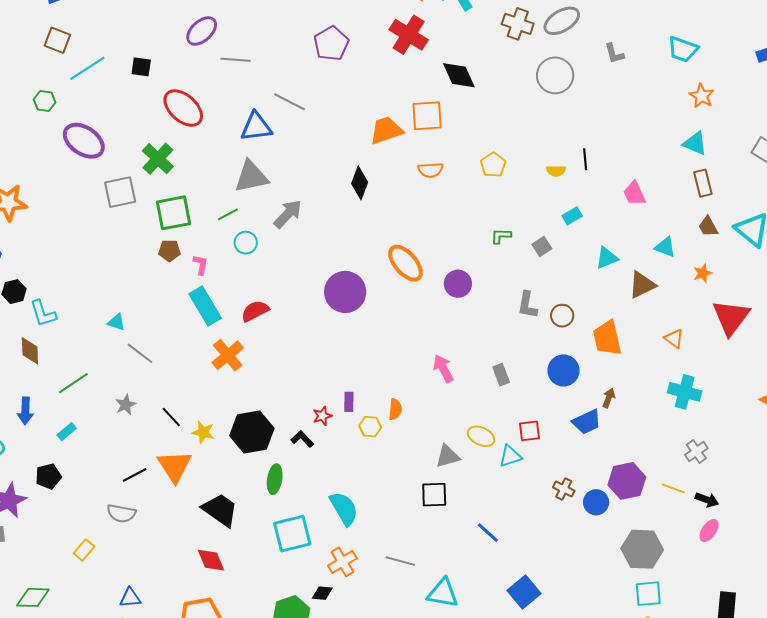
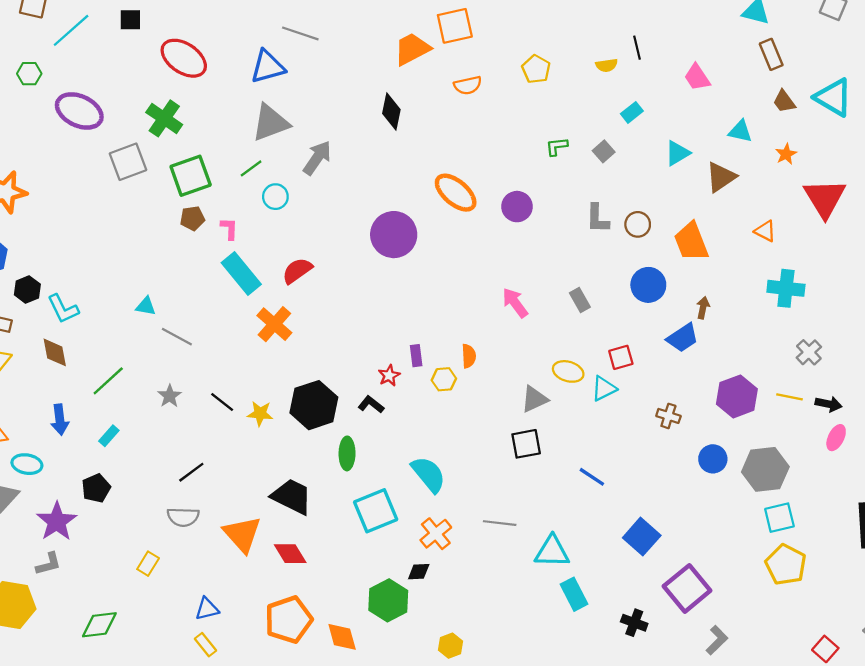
orange triangle: (174, 466) -> (242, 534), moved
blue circle: (596, 502) -> (713, 459), moved

